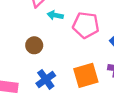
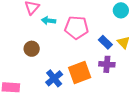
blue cross: (46, 79) -> (54, 78), moved

